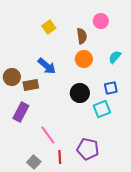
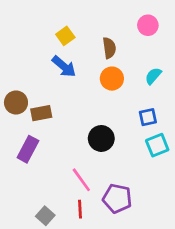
pink circle: (101, 21) -> (148, 25), moved
blue arrow: (47, 66) -> (64, 67), moved
black circle: (80, 93) -> (101, 138), moved
cyan square: (102, 109) -> (157, 145), moved
pink line: (48, 135) -> (81, 180), moved

